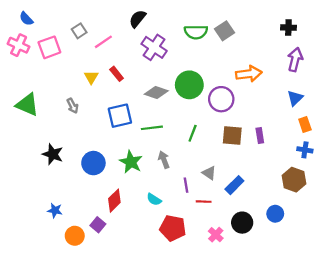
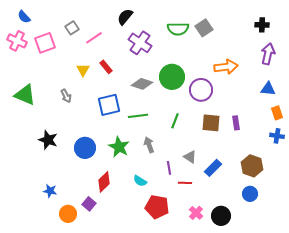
blue triangle: (295, 98) -> (268, 89), turned 49
brown hexagon: (294, 180) -> (252, 166), moved
black circle: (242, 223) -> (221, 216), moved

